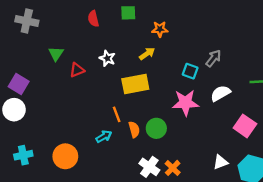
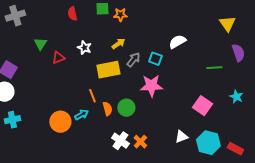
gray cross: (27, 21) -> (15, 16), turned -30
orange star: (160, 29) -> (120, 15), moved
gray arrow: (213, 58) -> (133, 60), moved
white semicircle: (220, 93) -> (177, 42), moved
cyan cross: (23, 155) -> (12, 120), moved
orange circle: (65, 156) -> (60, 122), moved

